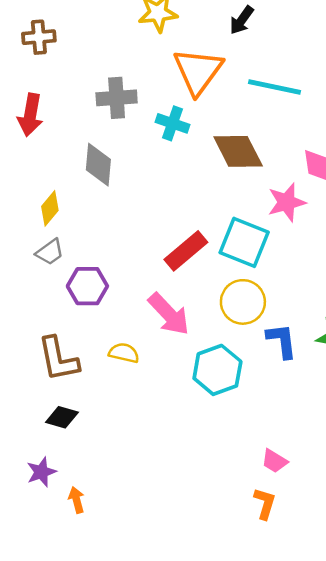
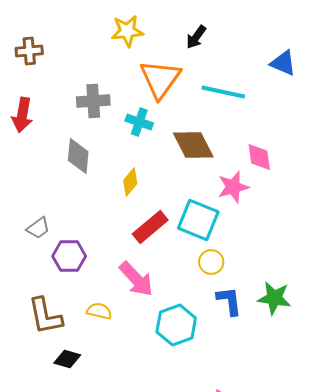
yellow diamond: (50, 208) -> (130, 182), moved
yellow circle: (243, 302) -> (211, 262), moved, size x0.7
black diamond: (62, 417) -> (67, 359), moved

